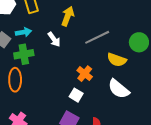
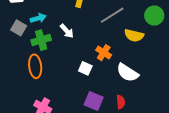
white arrow: (54, 39) -> (67, 31), moved
white semicircle: (119, 89) -> (127, 73), moved
white square: (76, 95) -> (85, 68), moved

